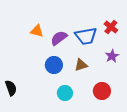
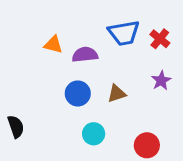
blue trapezoid: (86, 36) -> (124, 33), moved
purple semicircle: (59, 38) -> (85, 55), turned 30
red circle: (102, 91) -> (147, 145), moved

